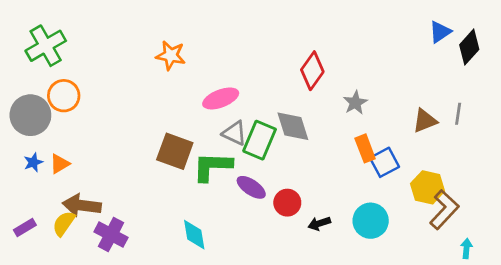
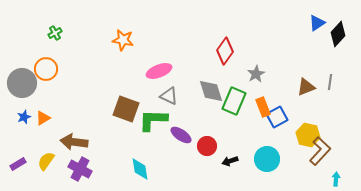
green cross: (46, 46) -> (55, 33), moved, size x0.5
green rectangle: (260, 140) -> (234, 101), moved
brown arrow: (82, 205) -> (74, 142), moved

